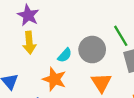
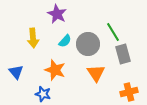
purple star: (28, 15) -> (57, 14), moved
cyan semicircle: (65, 55) -> (65, 41), moved

